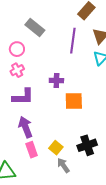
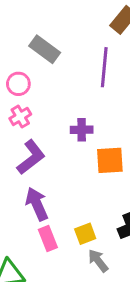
purple L-shape: (23, 97) -> (31, 157), turned -35
yellow square: (56, 148) -> (85, 234), turned 32

